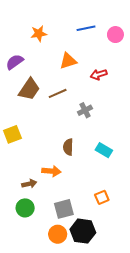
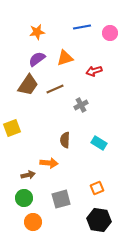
purple semicircle: (15, 62) -> (37, 59), moved
black hexagon: (83, 231) -> (99, 220), moved
orange circle: (58, 234) -> (33, 222), moved

